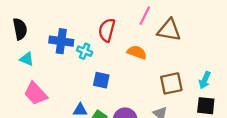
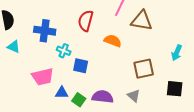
cyan cross: (85, 51) -> (64, 51), moved
cyan arrow: (205, 80) -> (177, 53), moved
pink trapezoid: (36, 93) -> (43, 77), moved, turned -60

